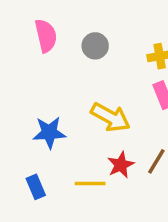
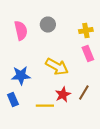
pink semicircle: (46, 36) -> (21, 30), moved
blue rectangle: (36, 187) -> (13, 100), moved

